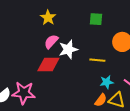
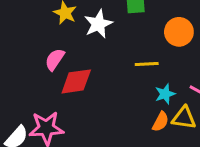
pink semicircle: (51, 42) -> (55, 59), moved
white star: (68, 49) -> (98, 24), moved

